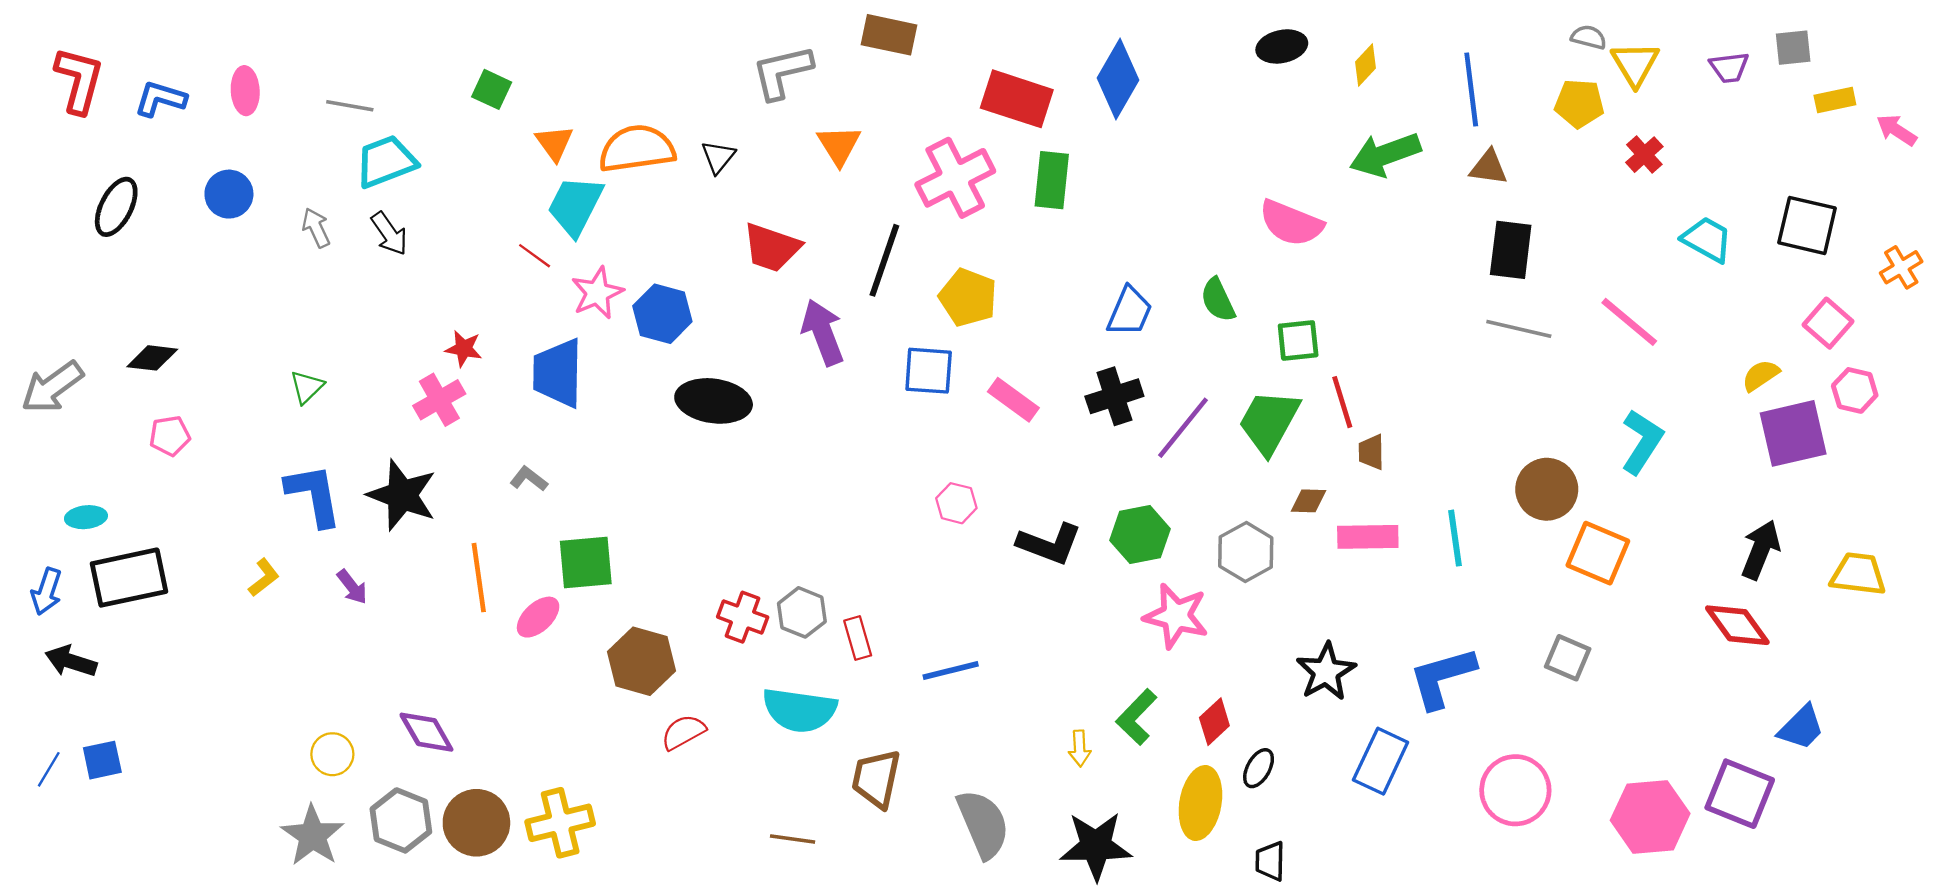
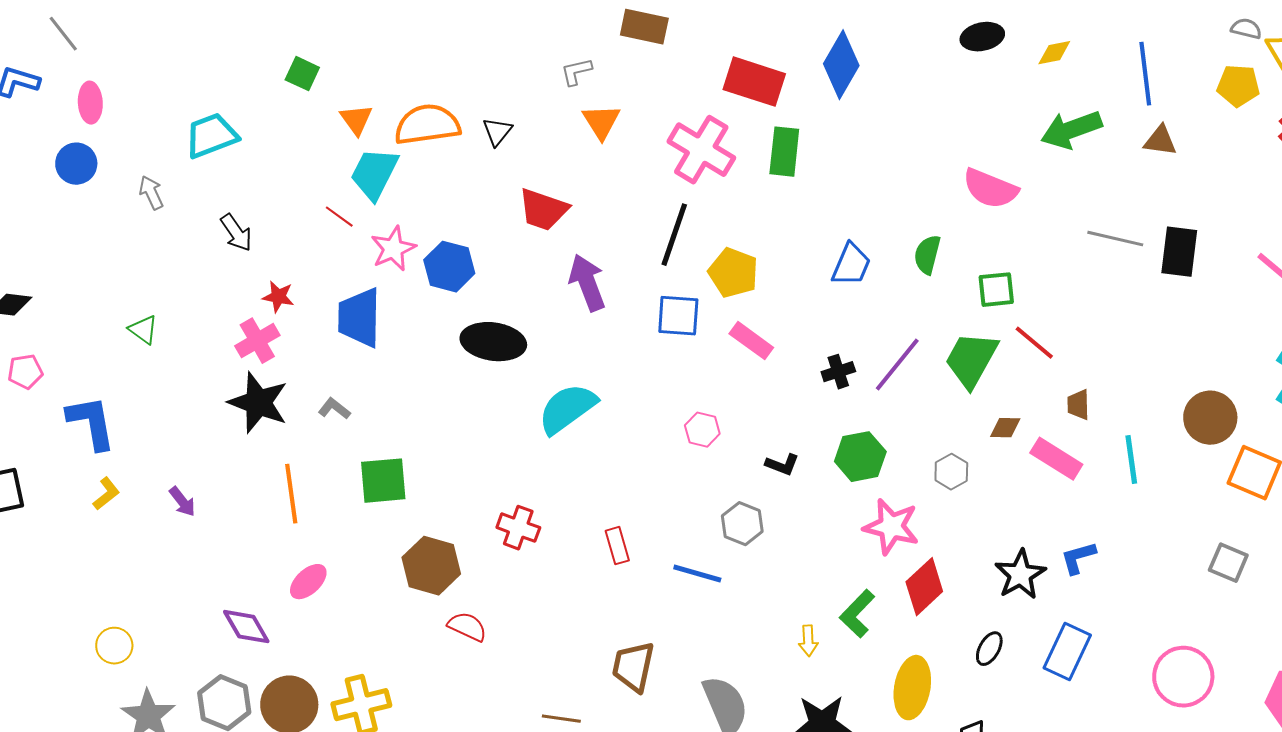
yellow diamond: (1365, 65) -> (1054, 53), turned 36
gray L-shape: (782, 72) -> (576, 72), moved, size x0.6
pink ellipse: (245, 91) -> (90, 103), moved
gray line: (350, 106) -> (63, 34), moved, turned 42
pink cross: (955, 178) -> (701, 150), turned -32
black arrow: (389, 234) -> (236, 233), moved
black rectangle: (1511, 250) -> (1179, 252), moved
black line: (884, 260) -> (674, 235), moved
yellow pentagon: (968, 297) -> (733, 273), moved
green semicircle: (1218, 300) -> (927, 255), turned 39
gray line: (1519, 329) -> (1115, 239), moved
green triangle: (307, 387) -> (143, 330), turned -40
black cross: (1114, 396) -> (838, 372), moved, size x0.7
red line: (1342, 402) -> (1034, 343), turned -33
brown trapezoid: (1371, 452) -> (1078, 405), moved
blue L-shape: (314, 495) -> (91, 423), moved
black star: (402, 495) -> (258, 403), moved
pink rectangle: (1368, 537) -> (1056, 459), turned 33
black L-shape: (1049, 544) -> (782, 465), size x0.6
gray hexagon: (1246, 552) -> (951, 472), size x0.7
gray hexagon: (802, 612) -> (742, 524), moved
pink ellipse: (538, 617) -> (308, 582), moved
blue line: (951, 671) -> (697, 574), turned 30
blue L-shape: (1442, 678) -> (1078, 558), moved, size x0.6
cyan semicircle: (800, 710) -> (567, 409), moved, turned 136
red diamond: (1214, 722) -> (924, 587), moved, size x1.4
red semicircle: (683, 732) -> (467, 627), turned 54
yellow circle: (332, 754) -> (114, 646), moved
black ellipse: (1259, 768) -> (989, 649), moved

